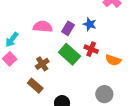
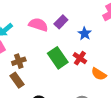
purple rectangle: (68, 28) -> (61, 22), moved
brown cross: (42, 64) -> (19, 61), moved

